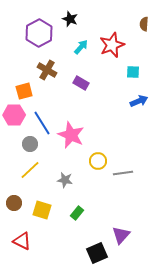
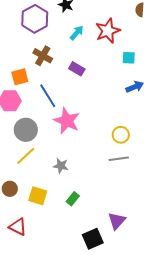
blue line: (42, 123) -> (48, 96), moved
gray circle: (30, 144) -> (26, 130), size x1.5
yellow circle: (98, 161) -> (121, 135), moved

